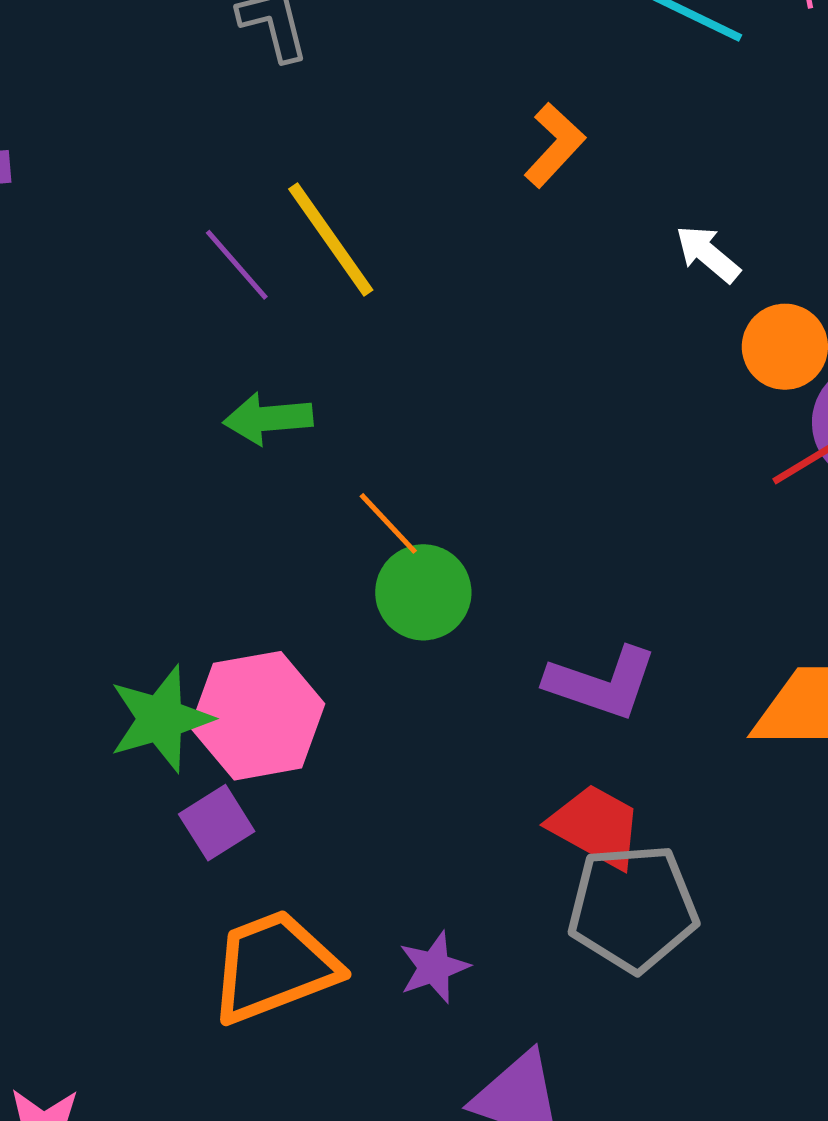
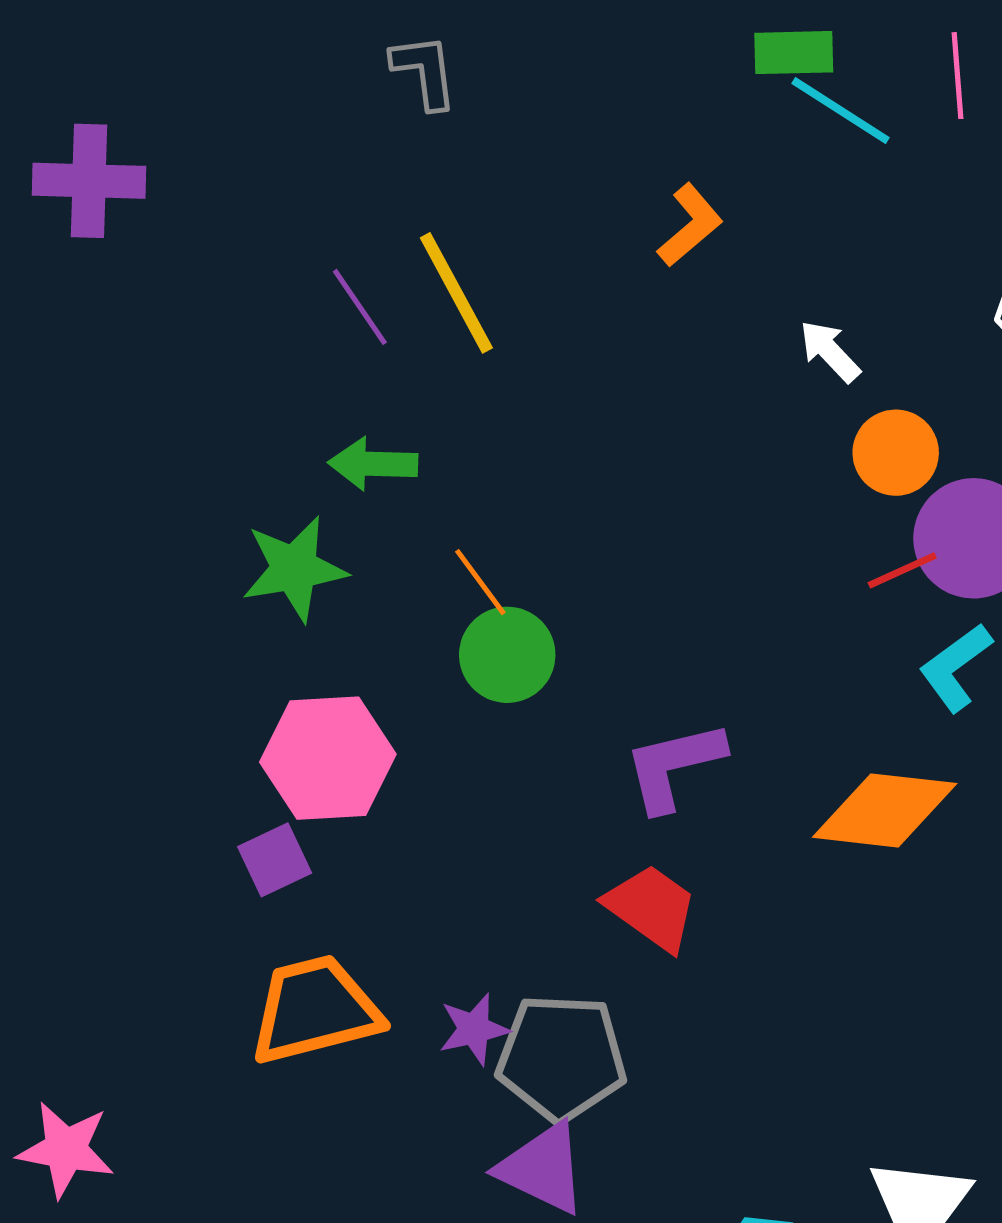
purple L-shape: (601, 683) -> (674, 766), turned 141
green star: (161, 719) -> (294, 569), moved
gray pentagon: (633, 908) -> (561, 1057), moved

